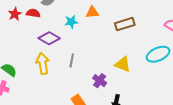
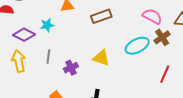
cyan star: (71, 22) -> (47, 25), moved
purple cross: (100, 81) -> (71, 68), moved, turned 32

